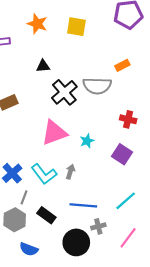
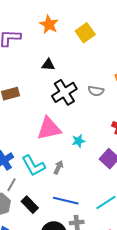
yellow square: (76, 27) -> (85, 33), turned 36
gray semicircle: (97, 86) -> (96, 91), size x0.6

